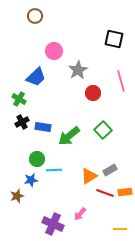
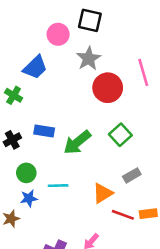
black square: (114, 39) -> (90, 20), moved
red circle: (93, 93) -> (108, 88), size x1.5
black cross: (22, 122) -> (12, 140), moved
green circle: (37, 159) -> (26, 173), moved
gray rectangle: (110, 170) -> (132, 175), moved

